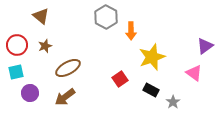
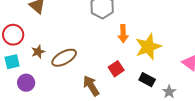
orange arrow: (131, 31) -> (123, 34), moved
brown star: (45, 46) -> (38, 52), moved
brown arrow: (65, 97) -> (91, 86), moved, turned 95

